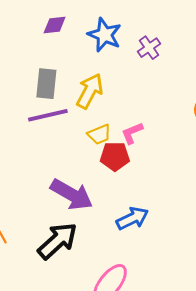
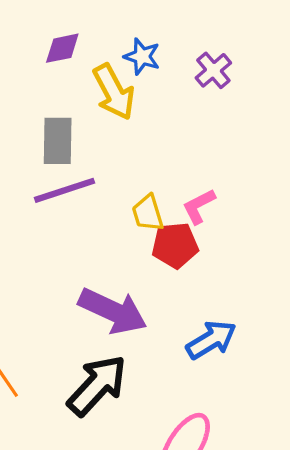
blue star: (105, 35) -> (142, 56), size x0.7
yellow arrow: (90, 91) -> (114, 92), moved, turned 129
yellow trapezoid: (99, 134) -> (148, 213), turned 100

